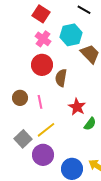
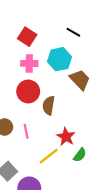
pink cross: (43, 39) -> (29, 63), turned -35
yellow line: (46, 130) -> (49, 156), moved

